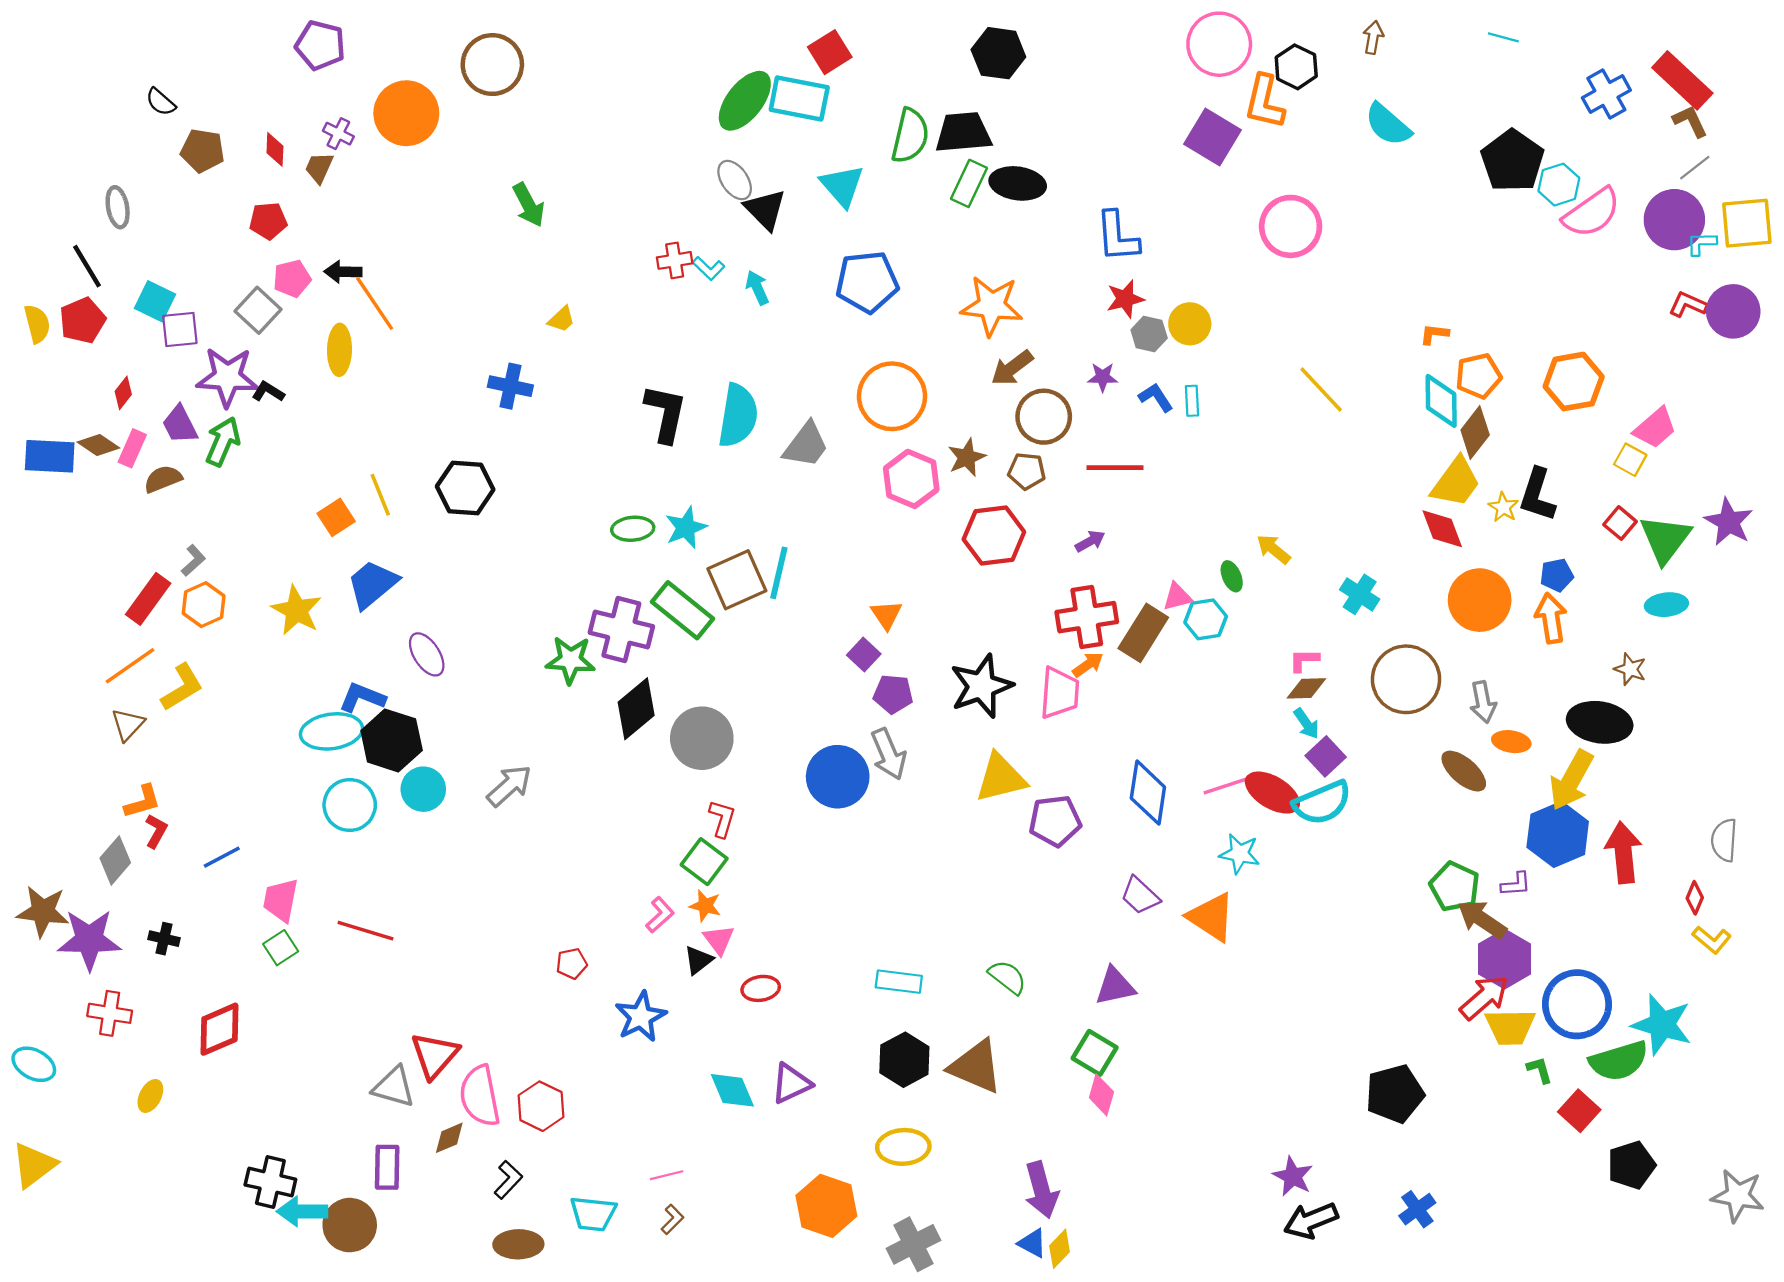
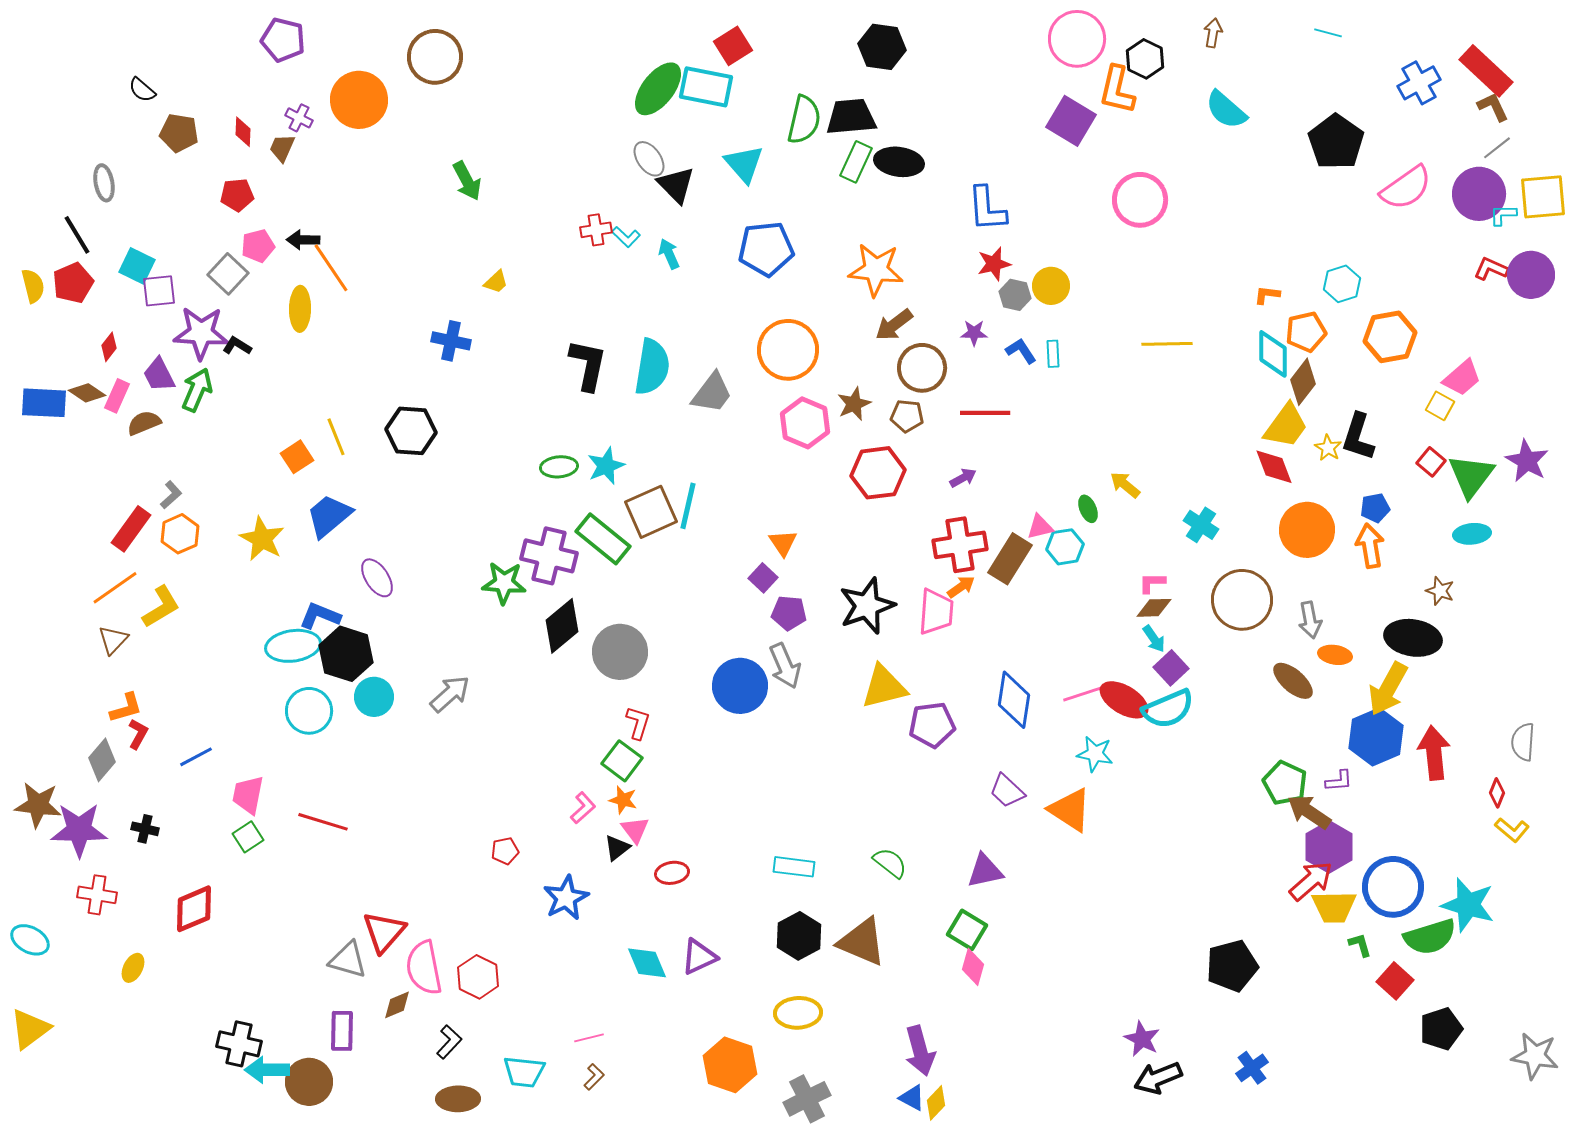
cyan hexagon: (1559, 185) -> (1342, 284), moved
yellow line: (1321, 389) -> (1167, 344), turned -48

